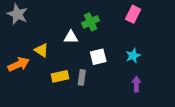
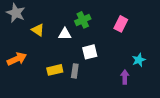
pink rectangle: (133, 14) -> (121, 24), moved
yellow triangle: (41, 50) -> (38, 30), moved
cyan star: (133, 56) -> (139, 60), moved

